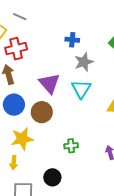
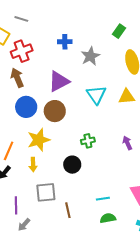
blue cross: (72, 40) -> (65, 42), moved
purple triangle: (49, 83) -> (59, 81), turned 50
cyan triangle: (81, 89) -> (96, 95), moved
black circle: (52, 177) -> (72, 165), moved

